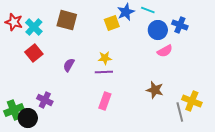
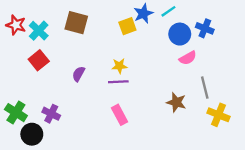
cyan line: (148, 10) -> (168, 11), turned -56
pink rectangle: (105, 101) -> (119, 115), turned -48
green cross: (14, 110) -> (16, 113), moved, turned -36
gray line: (180, 112) -> (205, 88), moved

